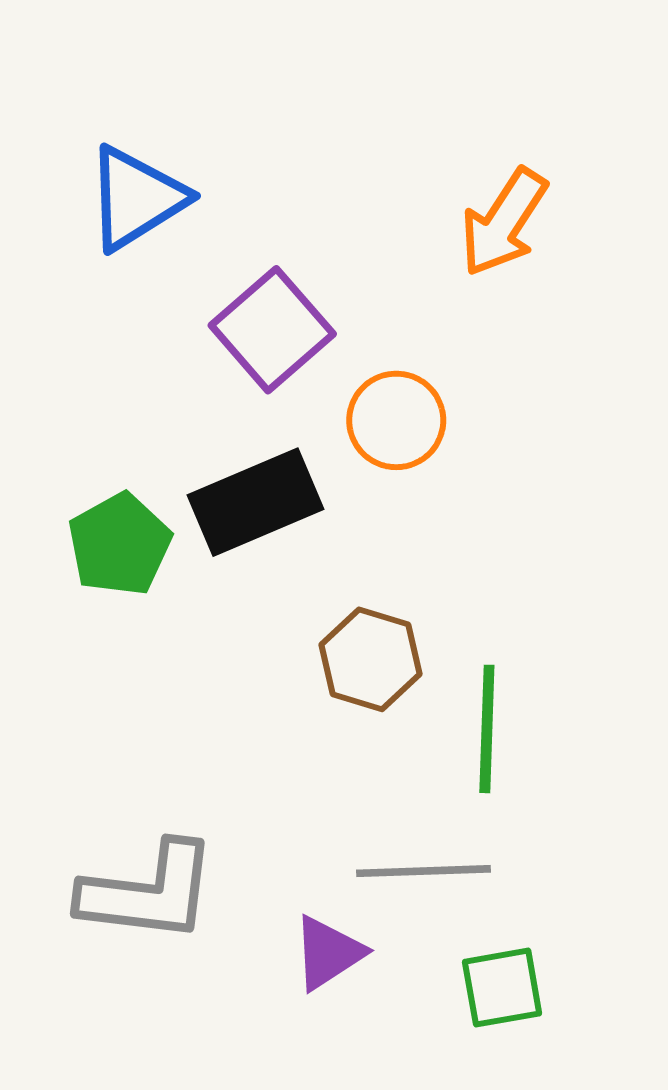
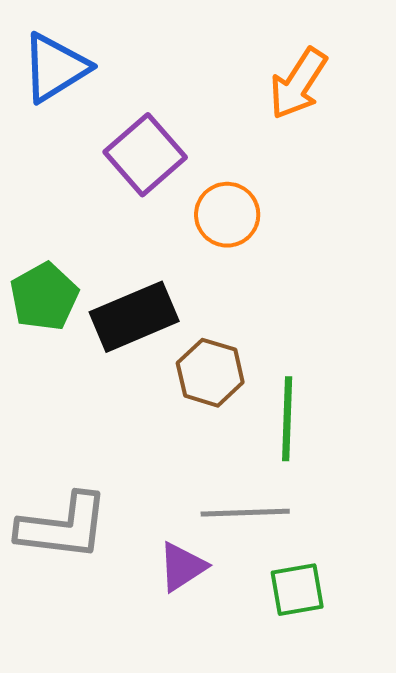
black rectangle: (256, 502) -> (134, 317), moved

